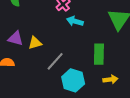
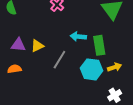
cyan arrow: (75, 21) -> (78, 36), moved
cyan hexagon: (73, 80) -> (91, 69), moved

